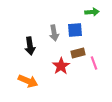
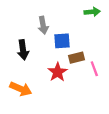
blue square: (75, 30) -> (62, 41), moved
gray arrow: (54, 33) -> (43, 25), moved

